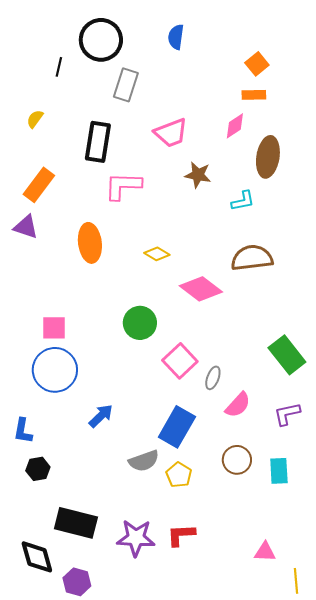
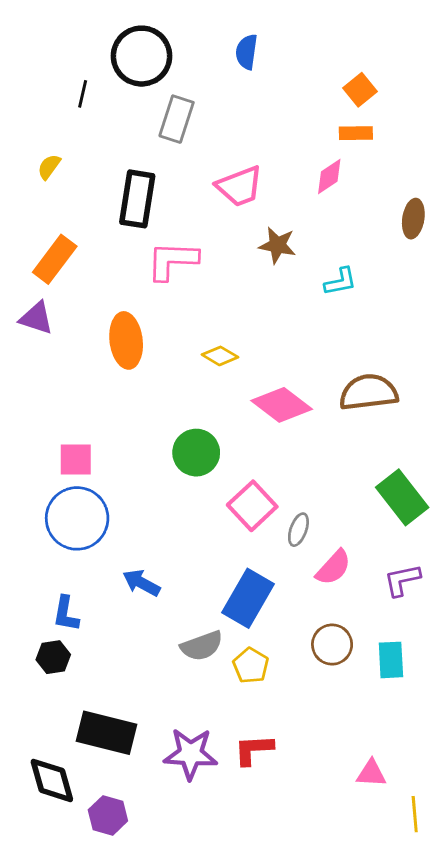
brown ellipse: (268, 157) -> (413, 219), moved, size x0.7
brown semicircle: (252, 258) -> (368, 392), moved
blue arrow: (101, 416) -> (142, 583), turned -108
blue L-shape: (23, 431) -> (66, 614), moved

